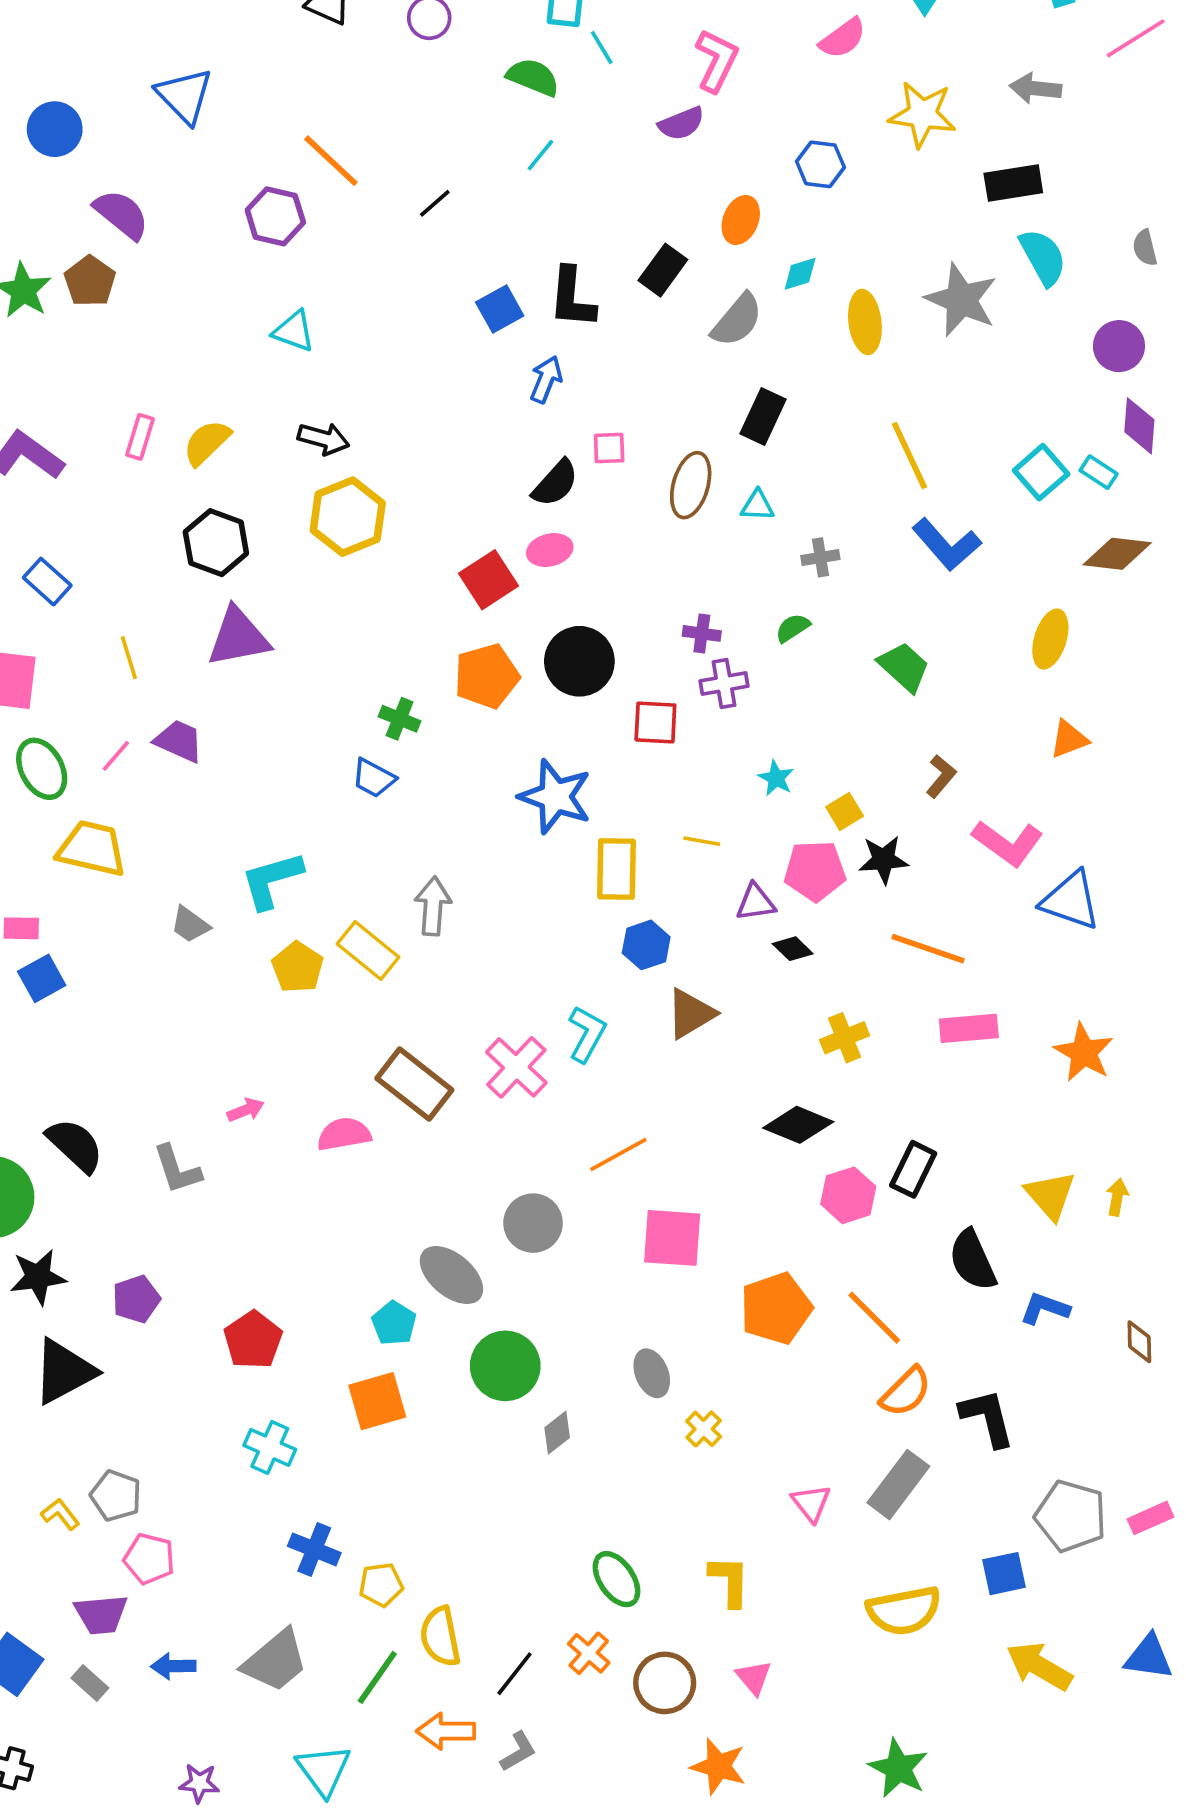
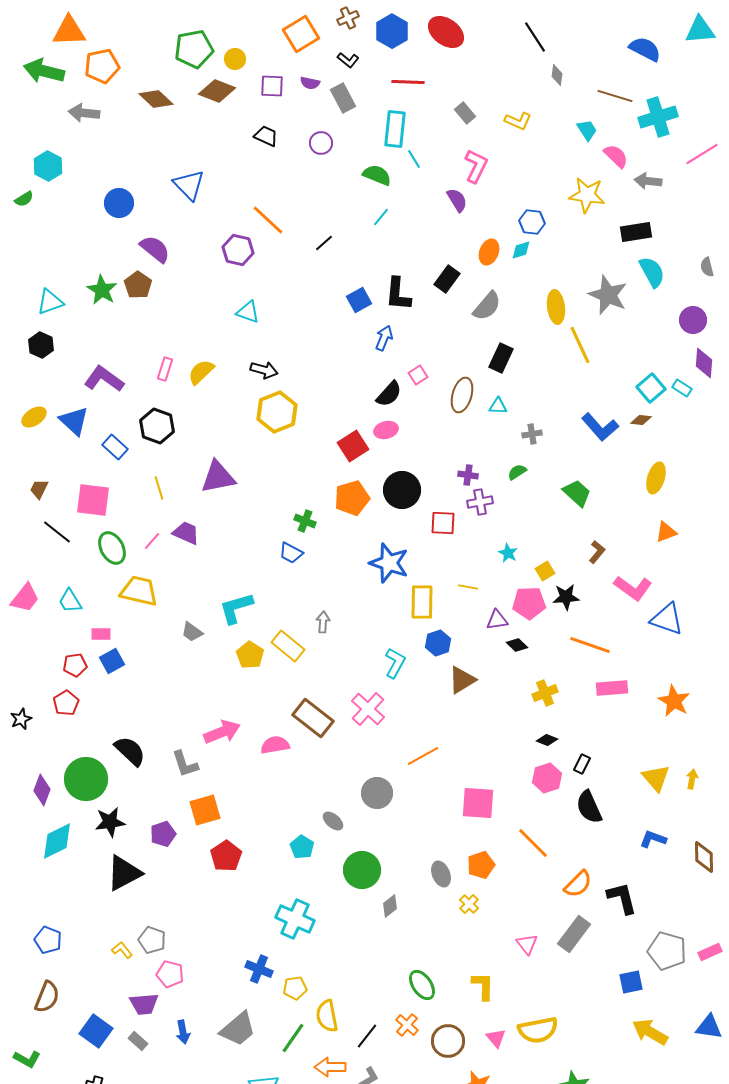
pink semicircle: (843, 38) -> (616, 156), moved, turned -100
purple semicircle: (681, 124) -> (457, 200), turned -100
cyan diamond: (800, 274) -> (521, 250), moved
pink square: (609, 448) -> (418, 375), turned -30
yellow line: (909, 455) -> (580, 345), moved
black hexagon: (216, 543) -> (157, 426), moved
brown diamond: (1117, 554) -> (641, 420), moved, size x0.6
gray arrow: (433, 906) -> (323, 622), size x0.7
cyan L-shape: (587, 1034) -> (395, 663), moved
pink arrow: (246, 1110) -> (222, 732), size x1.8
black diamond: (798, 1125) -> (547, 740), moved, size x0.6
black rectangle: (913, 1169) -> (582, 764), size x0.7
pink square: (672, 1238) -> (478, 803), moved
black semicircle: (972, 1260) -> (589, 807), moved
gray ellipse: (451, 1275) -> (333, 821), size x0.6
orange pentagon: (776, 1308) -> (481, 865), moved, size x0.7
orange line: (874, 1318) -> (533, 843), moved
brown diamond: (1139, 1342) -> (704, 857), size x1.4
orange square: (377, 1401) -> (205, 810), moved
cyan cross: (270, 1447) -> (295, 919), moved, size x1.4
yellow semicircle: (904, 1611) -> (538, 1030), moved
blue arrow: (173, 1666) -> (183, 1032), turned -100

